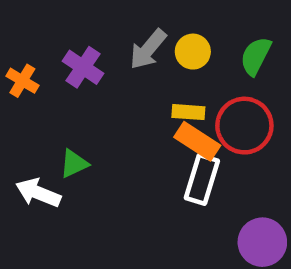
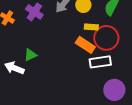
yellow rectangle: (188, 112) -> (91, 27), moved
white rectangle: (202, 179) -> (100, 62), moved, turned 65

